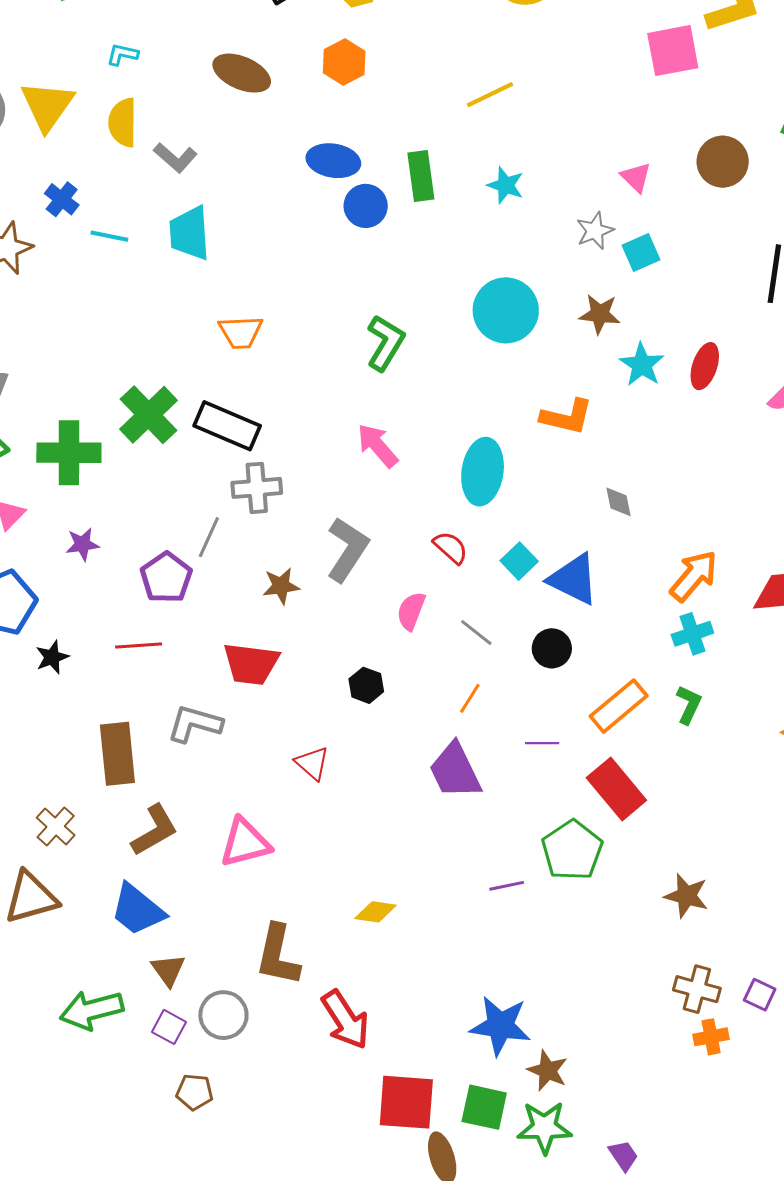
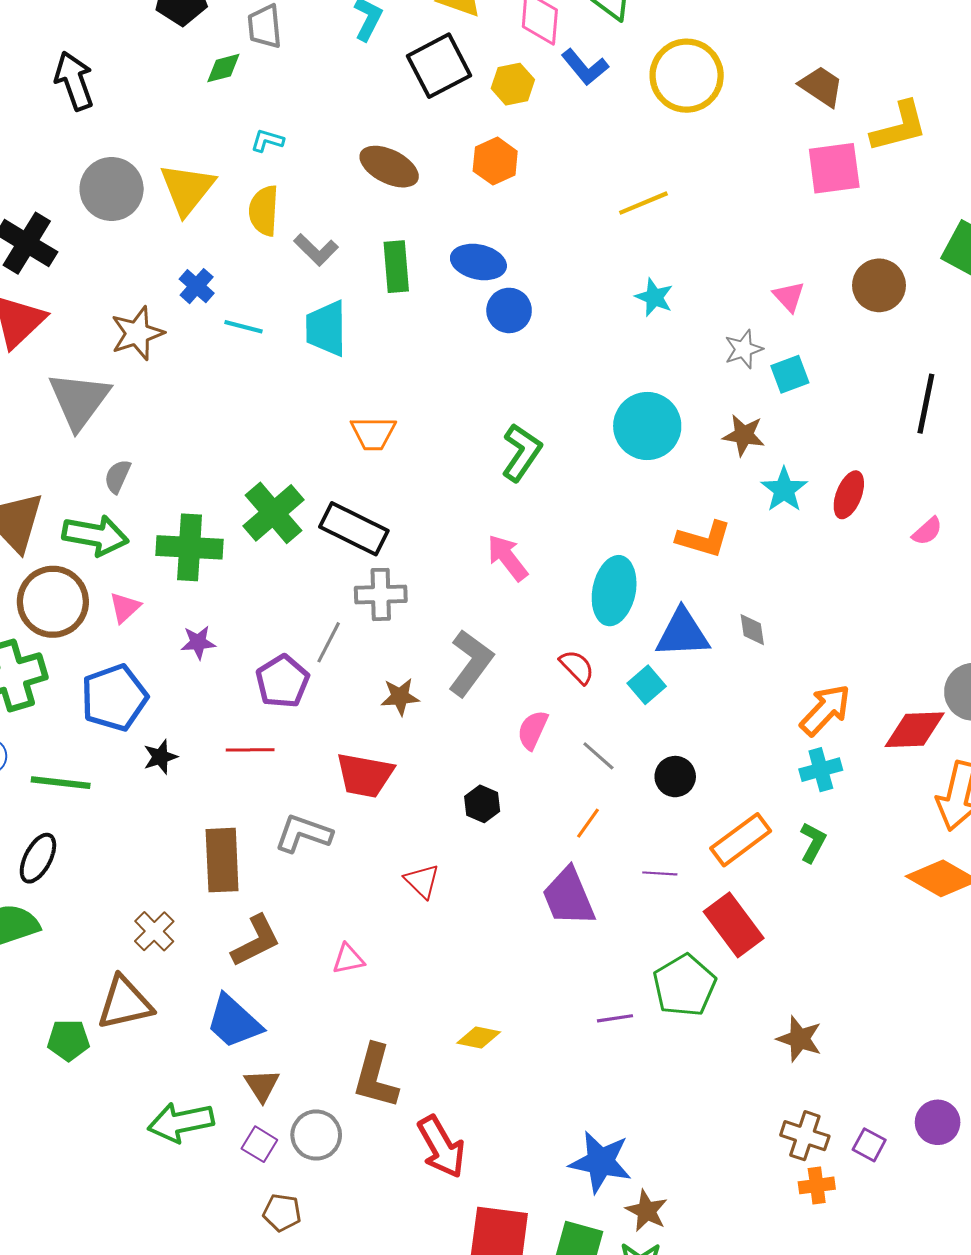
green rectangle: (421, 176) -> (396, 267), moved
blue triangle: (573, 579) -> (683, 633), moved, turned -32
pink triangle: (245, 843) -> (348, 959), size x0.6

